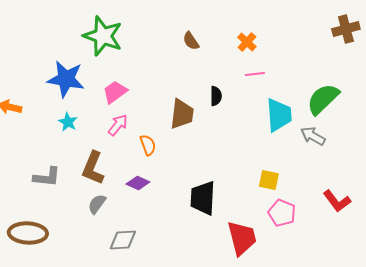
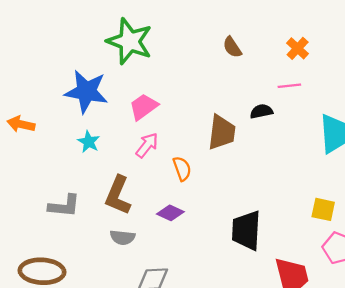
pink line: (255, 74) -> (289, 86), moved
black semicircle: (216, 96) -> (261, 111), turned -102
gray semicircle: (97, 204) -> (123, 237), turned -120

